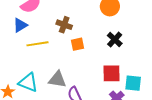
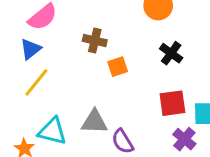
yellow line: (38, 44) -> (36, 82), moved, turned -35

